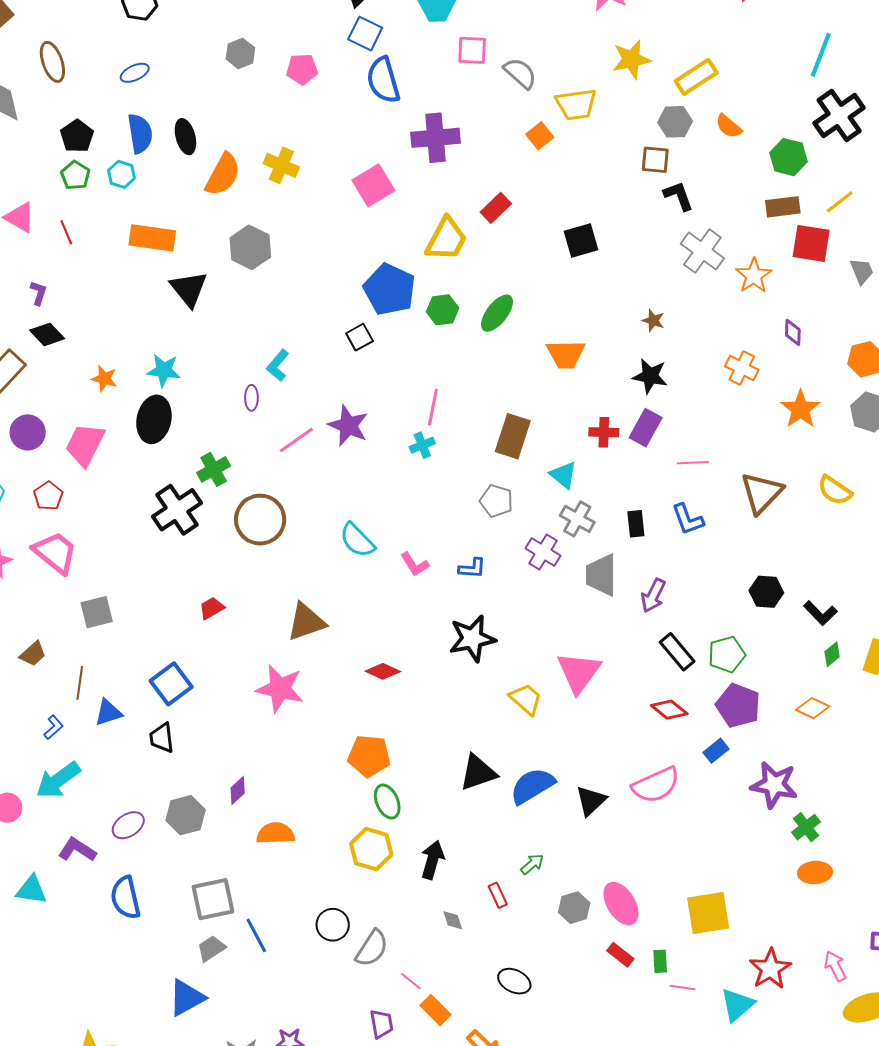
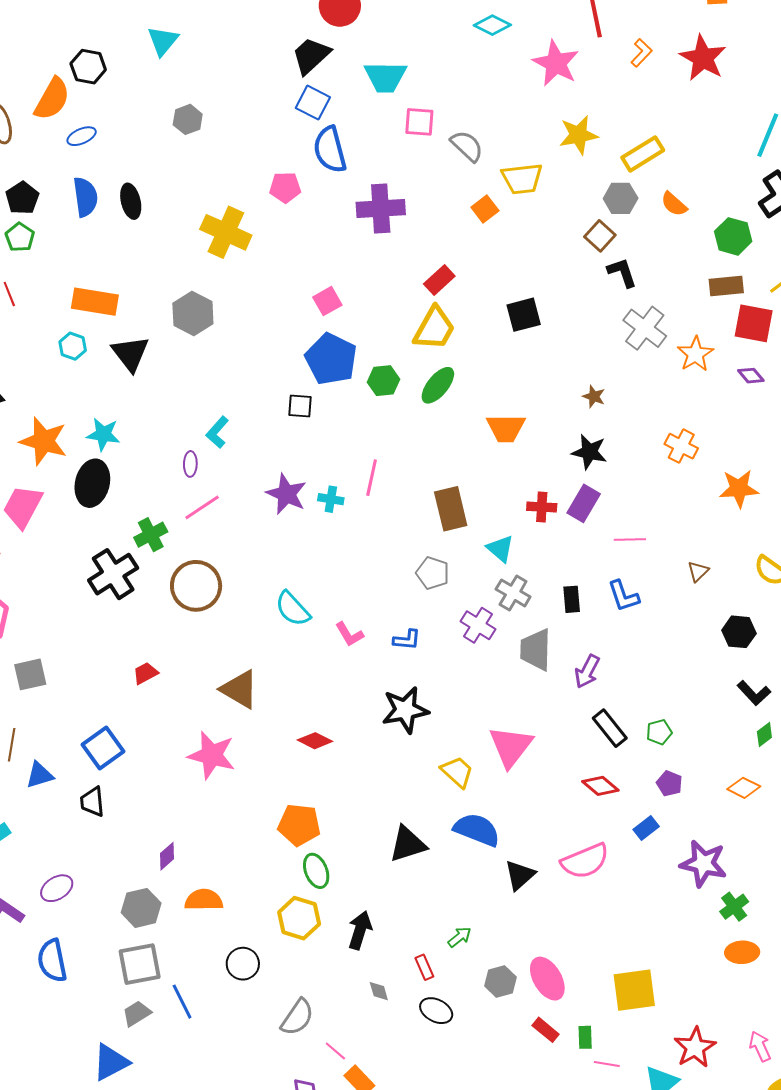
pink pentagon: (302, 69) -> (285, 187), moved
brown square: (655, 160) -> (600, 236), turned 36
yellow cross: (281, 165) -> (226, 232), size x1.4
cyan hexagon: (121, 174) -> (73, 346), moved
orange semicircle: (223, 174) -> (52, 99), moved
pink square: (373, 185) -> (327, 301), moved, size x0.7
yellow trapezoid: (446, 239) -> (434, 328), moved
purple diamond: (793, 332) -> (751, 376), moved, turned -44
black square: (360, 337) -> (300, 406), turned 32
orange star: (104, 379) -> (44, 441), size x1.8
orange star: (801, 409) -> (739, 489), turned 30
brown rectangle: (513, 436) -> (451, 509), turned -33
pink line: (296, 440) -> (202, 507), moved
cyan cross: (422, 445) -> (331, 499), moved, turned 30
brown triangle: (762, 493) -> (698, 571), size x0.5
black hexagon: (766, 592) -> (739, 632), moved
brown triangle: (306, 622) -> (240, 689), turned 48
green pentagon: (727, 654) -> (659, 732), size x0.7
purple pentagon: (738, 706) -> (669, 784), size x0.6
blue semicircle: (532, 786) -> (477, 830), moved, turned 51
gray hexagon: (186, 815) -> (141, 908), moved
black circle: (333, 925) -> (243, 964), moved
black ellipse: (514, 981) -> (436, 1011), moved

